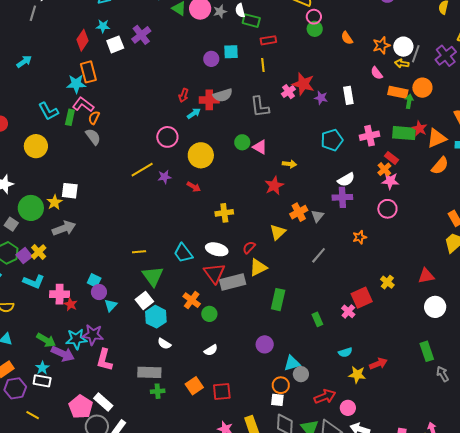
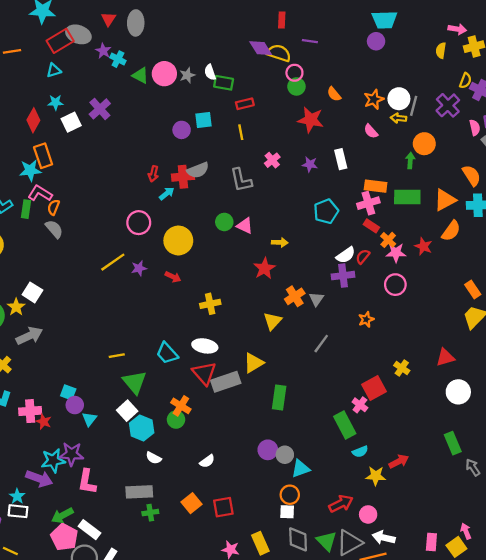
red star: (303, 84) -> (311, 120), moved
orange rectangle: (398, 92) -> (376, 186), moved
red star: (419, 129) -> (423, 246), moved
red rectangle: (391, 158) -> (371, 226), moved
white square: (70, 191) -> (32, 292), turned 30
red semicircle: (249, 247) -> (363, 257), moved
green circle: (209, 314) -> (176, 420), moved
green rectangle: (317, 319) -> (345, 425), moved, size x1.6
green arrow: (46, 340) -> (62, 515), moved, turned 126
gray circle: (301, 374) -> (285, 455), moved

